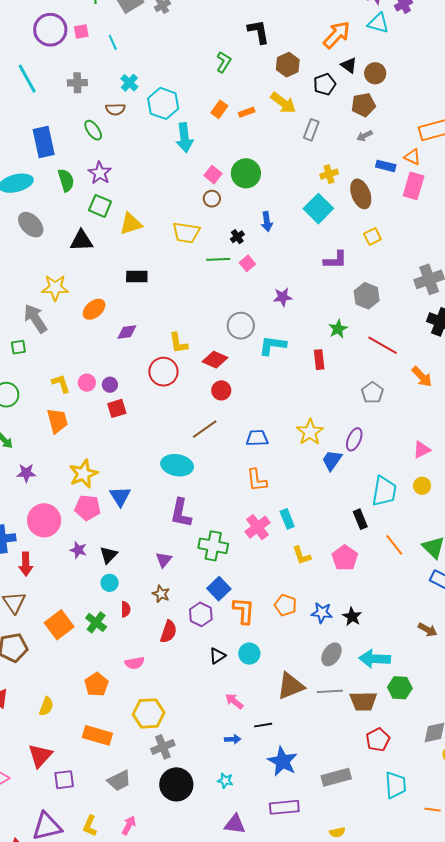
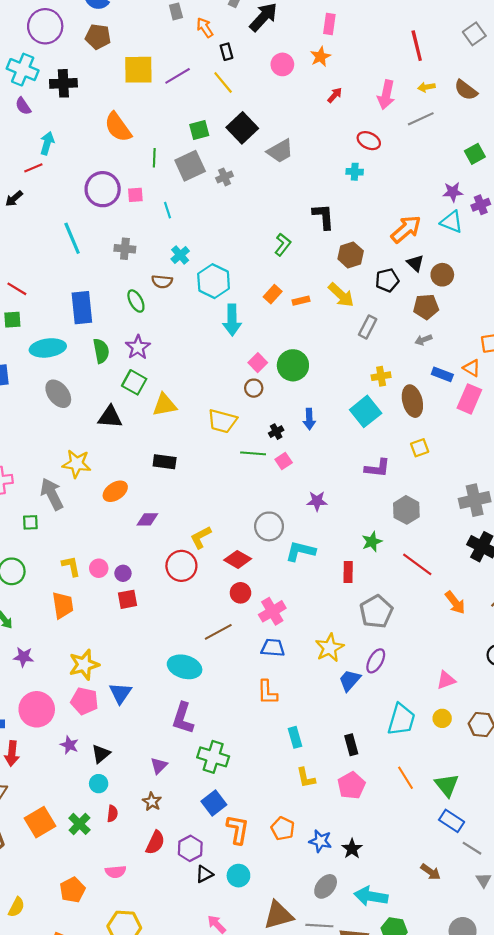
yellow L-shape: (178, 343) -> (201, 537), turned 65
gray pentagon: (372, 393) -> (376, 612), moved, size x1.4
black rectangle: (360, 519) -> (351, 745), moved
pink cross: (258, 527) -> (272, 611), moved
purple hexagon: (201, 614) -> (190, 848), moved

